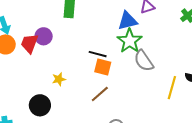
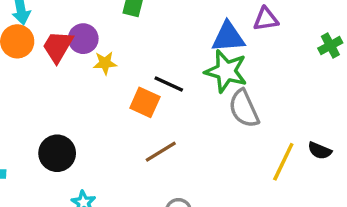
green star: (130, 41) -> (226, 71), turned -30
orange square: (103, 67) -> (145, 102), moved
yellow star: (59, 79) -> (105, 63), moved

